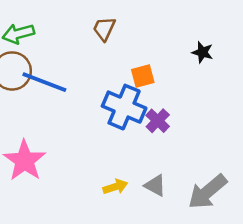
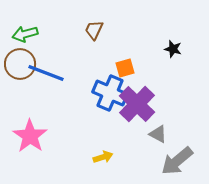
purple cross: (158, 121) -> (137, 104), size x1.8
gray triangle: (155, 185) -> (158, 134), moved

